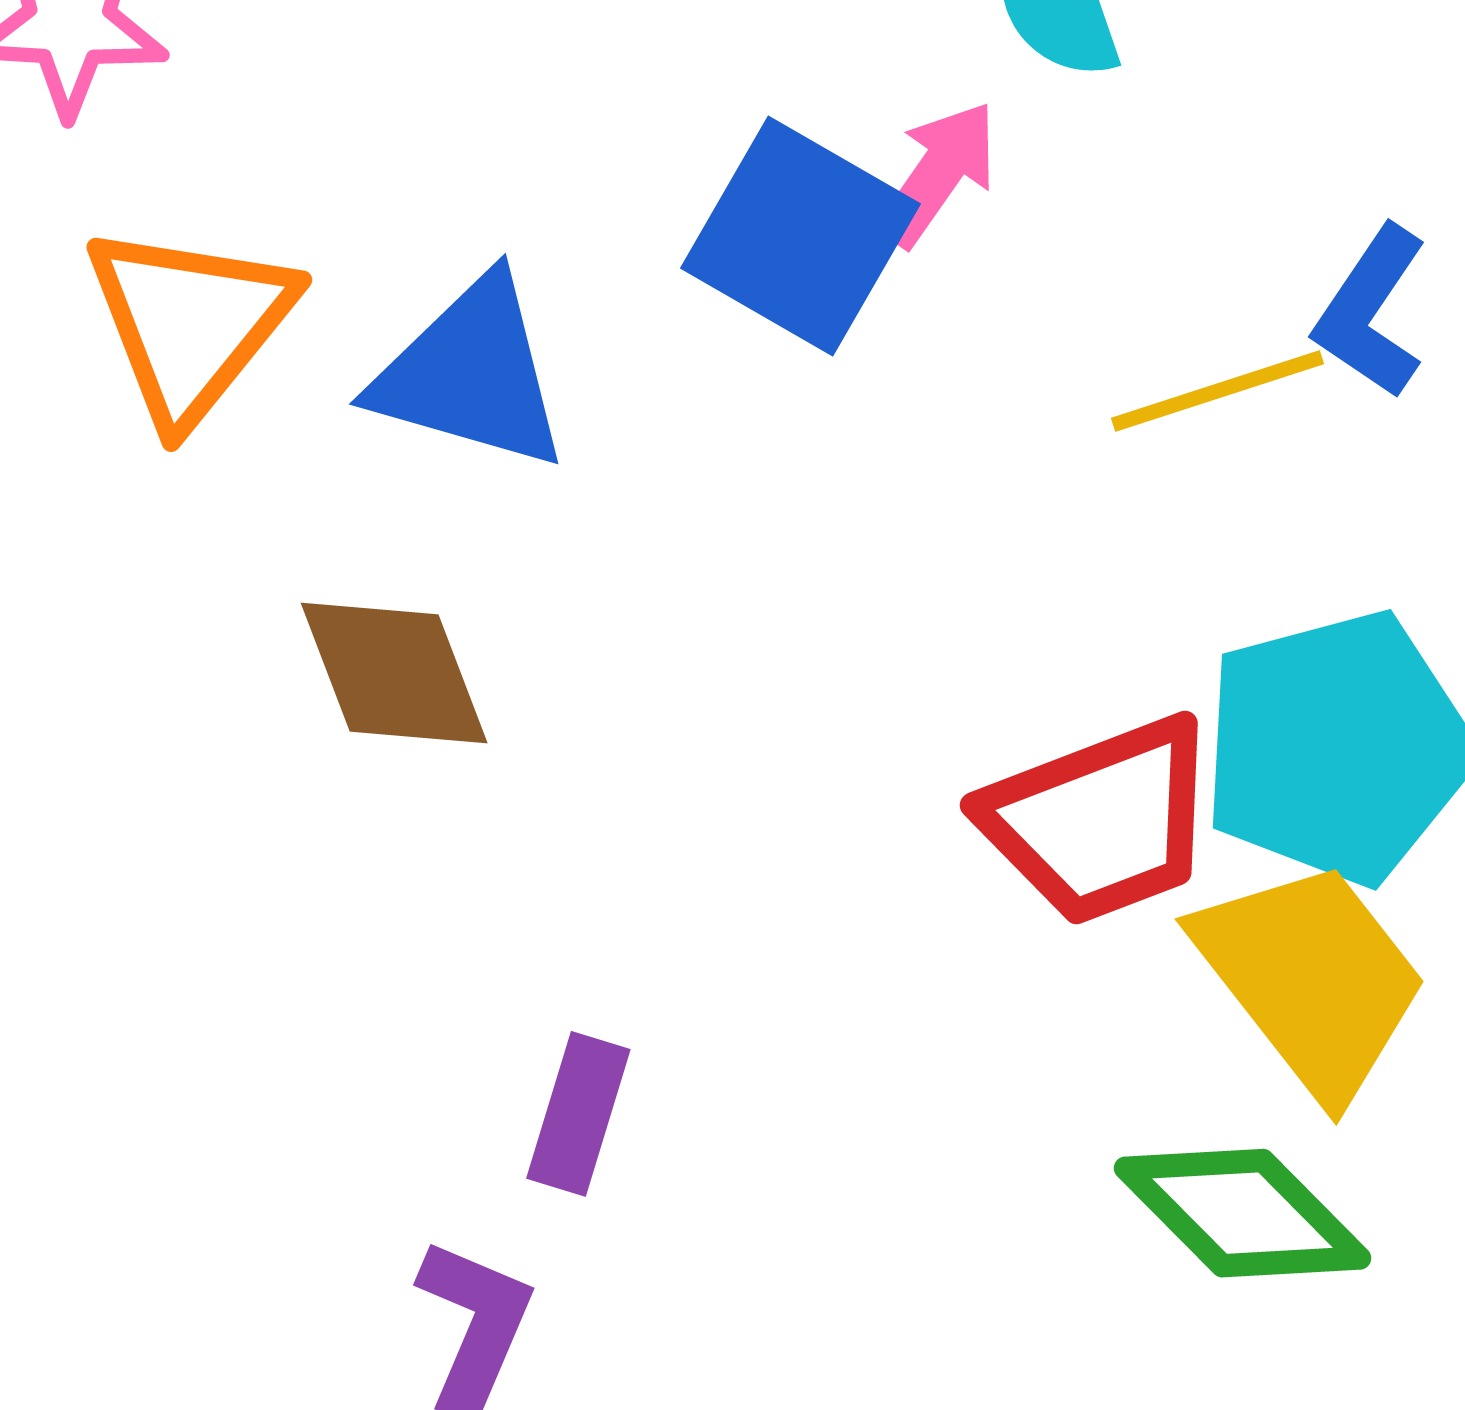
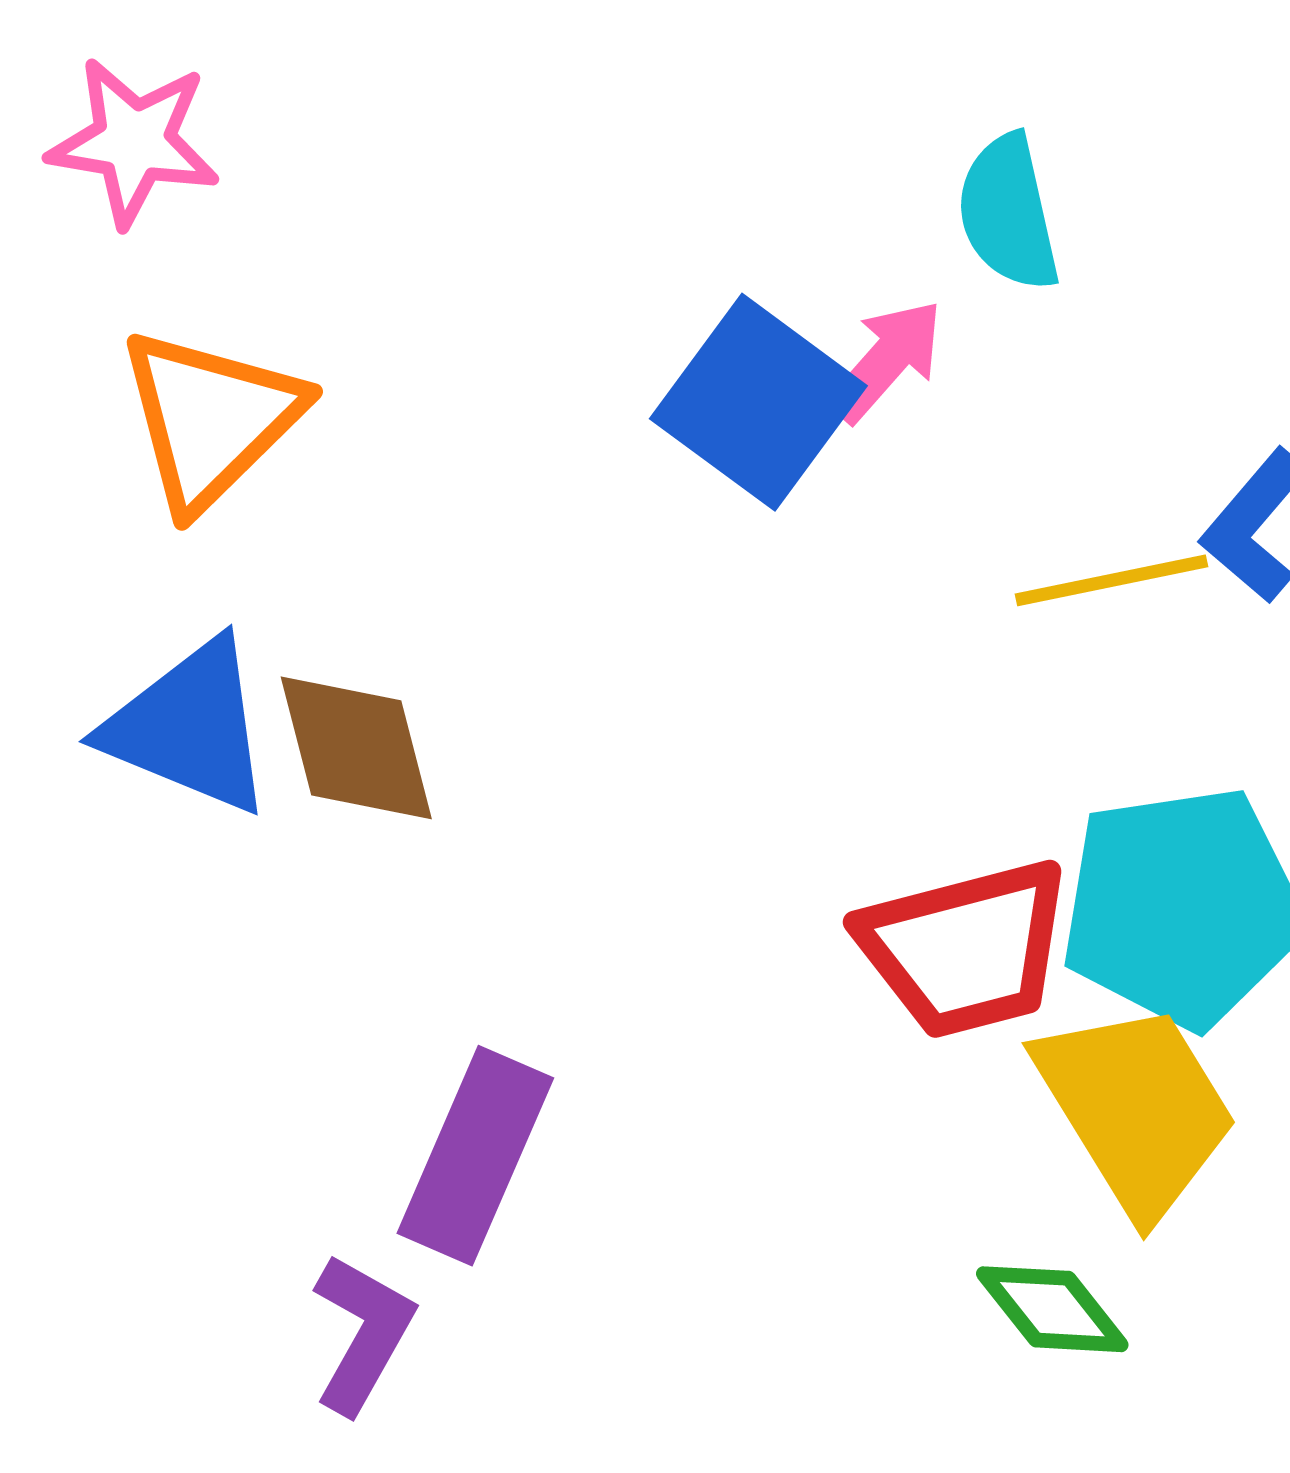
blue triangle: (471, 374) -> (189, 727), moved
purple rectangle: (578, 1114) -> (475, 1156), size x1.5
green diamond: (1243, 1213) -> (1052, 1309), size x0.7

